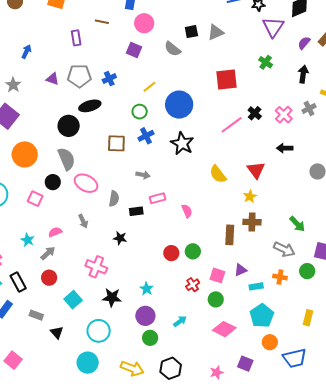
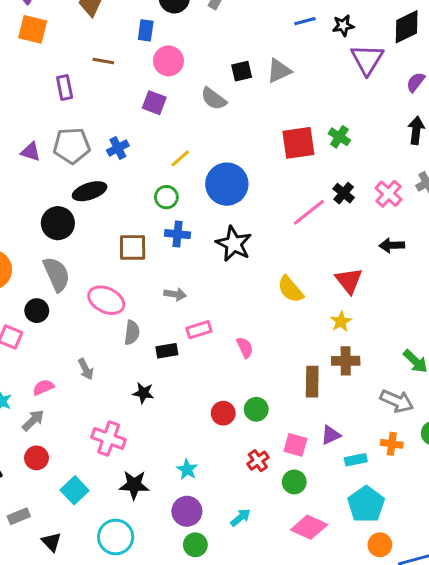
green cross: (266, 62) -> (339, 137), moved
blue cross: (146, 136) -> (178, 234), turned 35
pink ellipse: (86, 183) -> (106, 300), moved
gray rectangle: (36, 315) -> (19, 516), turned -40

